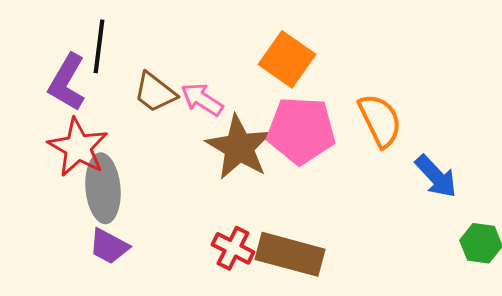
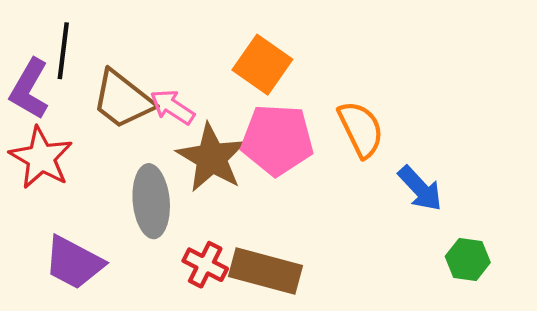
brown trapezoid: (155, 92) -> (123, 100), size x1.4
gray ellipse: (103, 188) -> (151, 201), moved
purple trapezoid: (109, 246) -> (74, 263), size x1.4

